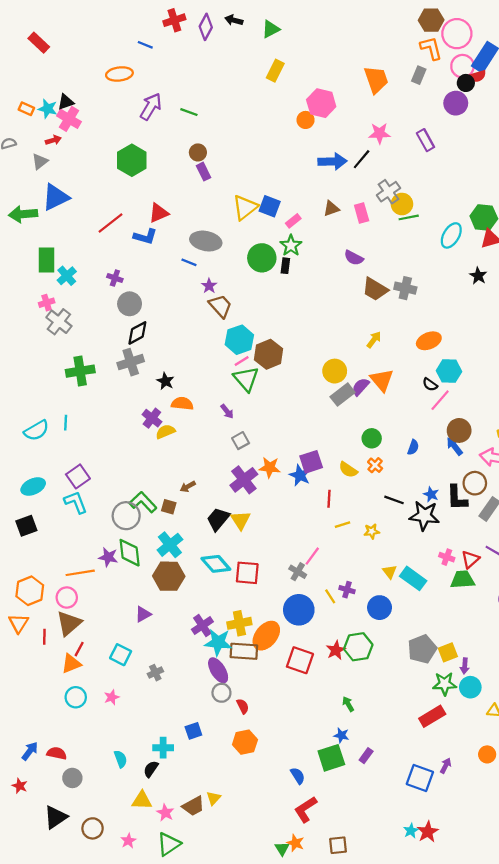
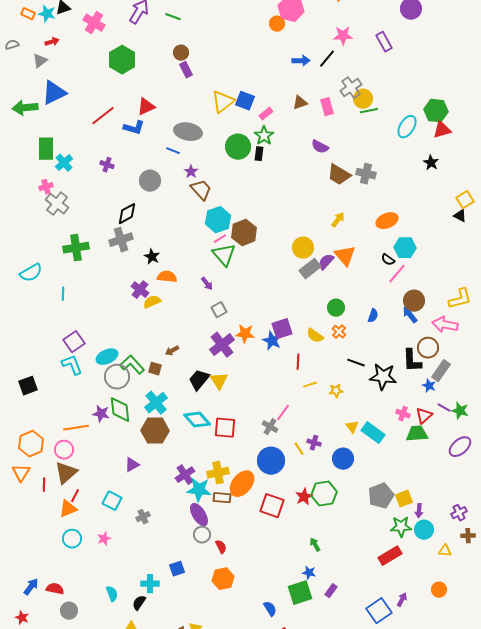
pink cross: (69, 119) -> (94, 23), moved
blue arrow: (332, 161) -> (301, 61), size x0.7
gray circle: (130, 304) -> (150, 181), moved
cyan semicircle: (36, 430) -> (31, 273), moved
cyan ellipse: (33, 487) -> (107, 357), moved
blue star: (431, 494) -> (429, 386), moved
brown rectangle: (244, 651) -> (222, 498), size x0.7
blue square: (420, 778) -> (379, 611), turned 35

